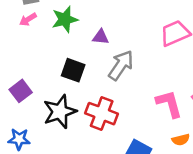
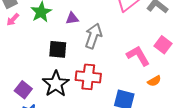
purple square: (21, 91) -> (23, 90), moved

